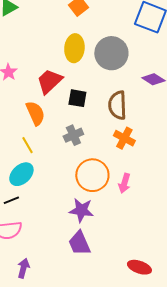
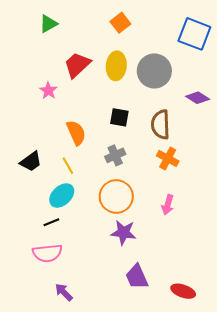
red trapezoid: (49, 81) -> (77, 65), moved
orange circle: (92, 175) -> (116, 197), moved
purple trapezoid: (79, 243) -> (137, 277), moved
purple arrow: (23, 268) -> (64, 292), turned -60

